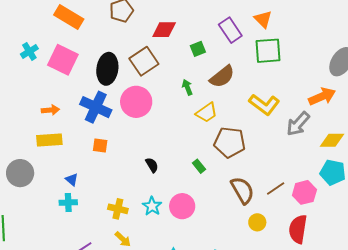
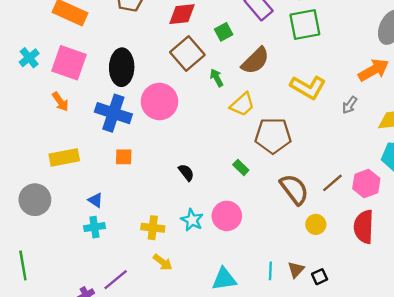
brown square: (144, 61) -> (187, 54), moved
orange arrow: (50, 110) -> (60, 102), moved, turned 66
gray arrow: (298, 124) -> (350, 105), size x0.6

